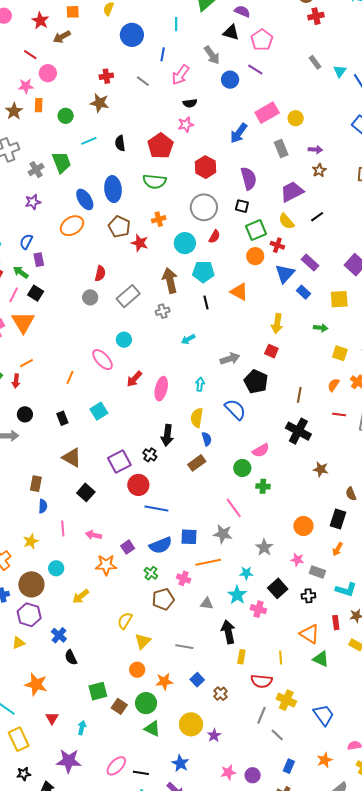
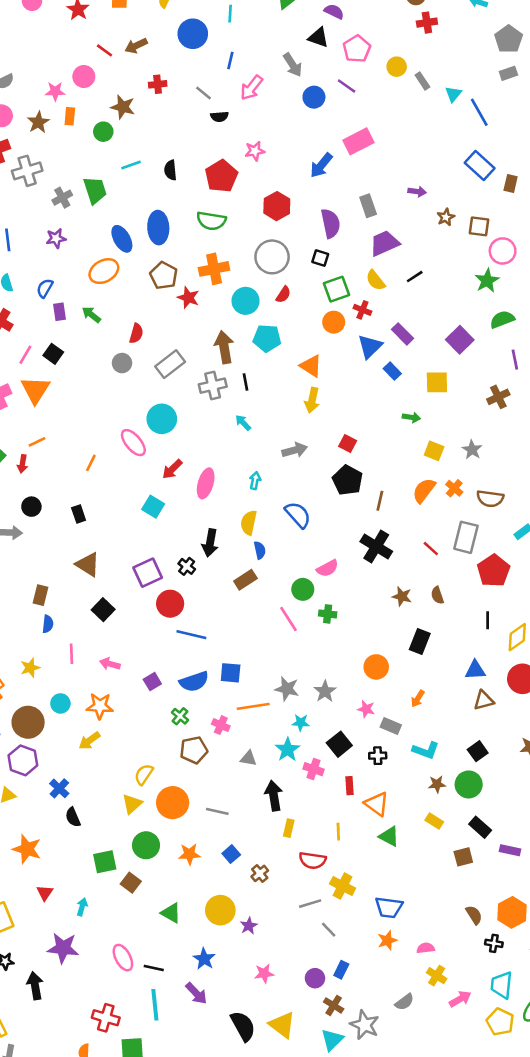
cyan line: (176, 24) -> (230, 14), moved
brown arrow: (62, 37) -> (136, 46), moved
red line: (30, 55) -> (105, 50), moved
brown star: (100, 103) -> (123, 107), moved
black semicircle: (190, 103) -> (219, 117), moved
yellow circle: (296, 118) -> (397, 67), moved
gray rectangle: (281, 149) -> (368, 206), moved
brown star: (319, 170) -> (446, 217), moved
orange cross: (159, 219) -> (214, 269), size x1.6
green arrow: (21, 272) -> (91, 315), moved
black line: (206, 303) -> (246, 382), moved
gray cross: (163, 311) -> (213, 386), size x1.5
yellow arrow: (277, 324) -> (312, 400), moved
cyan arrow: (188, 339) -> (243, 423), turned 72
cyan circle: (124, 340) -> (162, 419), size x1.5
black pentagon: (256, 382) -> (348, 480), moved
orange semicircle: (334, 385) -> (424, 490), size x1.5
cyan square: (99, 411) -> (153, 507), moved, turned -30
red line: (339, 415) -> (431, 549), moved, turned 32
brown semicircle: (351, 494) -> (437, 595), moved
pink line: (234, 508) -> (288, 619), moved
black rectangle: (338, 519) -> (420, 641), moved
gray star: (223, 534) -> (287, 689), moved
orange star: (106, 565) -> (100, 706), moved
red rectangle: (336, 623) -> (350, 786), moved
yellow triangle: (143, 641) -> (132, 804), moved
orange circle: (137, 670) -> (173, 803), moved, size x1.6
green circle: (146, 703) -> (146, 845), moved
gray line: (261, 715) -> (310, 904), turned 48
blue trapezoid: (324, 715) -> (389, 907), turned 130
orange star: (325, 760) -> (387, 940), moved
pink ellipse: (116, 766) -> (123, 958), turned -75
purple circle: (253, 775) -> (315, 978), moved

